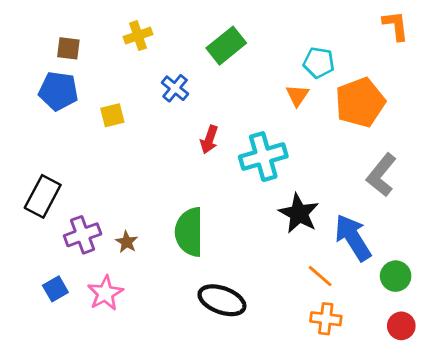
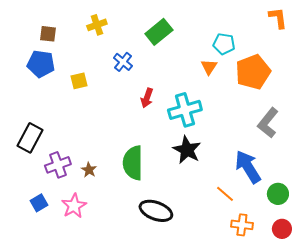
black star: (299, 213) -> (187, 150), moved
orange cross: (326, 319) -> (242, 225), moved

